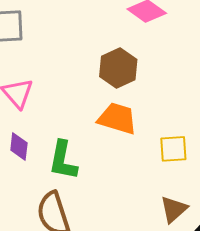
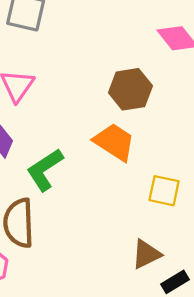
green L-shape: (63, 160) -> (45, 170), turned 30

